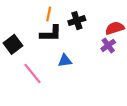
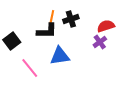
orange line: (49, 14) -> (52, 17), moved
blue triangle: (65, 61) -> (60, 56), size x1.5

